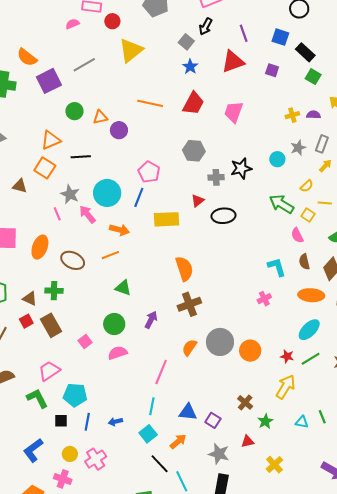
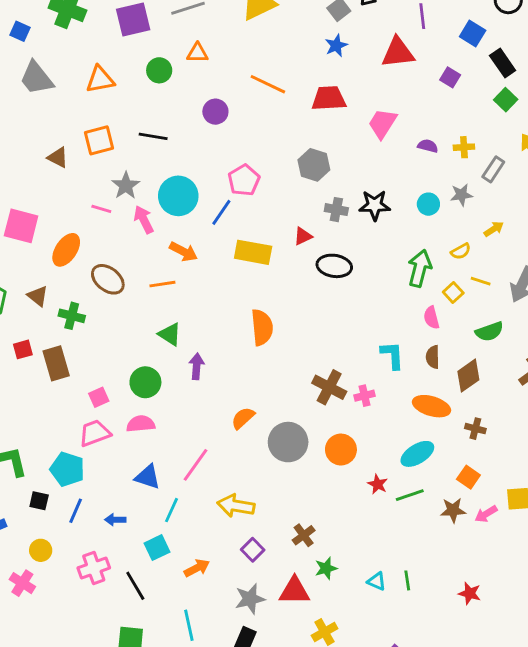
red trapezoid: (193, 103) -> (329, 98), turned -135
purple semicircle: (313, 115) -> (428, 146), moved
orange triangle: (100, 117) -> (197, 53), moved
orange triangle: (51, 140) -> (100, 80), moved
gray rectangle: (322, 144) -> (493, 169), moved
orange square: (45, 168) -> (99, 140), turned 30
green arrow: (282, 204) -> (420, 268), turned 60
pink line: (57, 214) -> (101, 209), turned -64
brown triangle: (30, 299) -> (38, 296), moved
brown cross: (189, 304) -> (329, 387), moved, turned 35
purple arrow: (151, 320) -> (197, 366), moved, turned -36
orange semicircle: (189, 348) -> (243, 418), moved
orange circle: (250, 351) -> (341, 450), moved
pink trapezoid: (49, 371) -> (95, 433), moved
yellow arrow: (286, 387) -> (236, 506), moved, turned -125
blue triangle: (188, 412) -> (148, 477), moved
red triangle: (248, 441) -> (294, 591), size x1.6
gray star: (219, 454) -> (250, 599), turned 30
pink cross: (96, 459) -> (94, 568), moved
black line: (160, 464) -> (135, 586), moved

